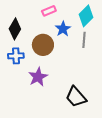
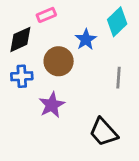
pink rectangle: (49, 11) -> (46, 15), moved
black diamond: (15, 29) -> (20, 39), turned 35
gray line: (84, 40) -> (118, 78), moved

